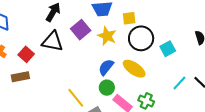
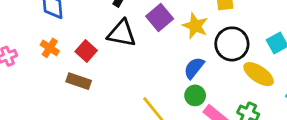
black circle: (141, 38) -> (232, 44), moved
yellow ellipse: (134, 69) -> (259, 74), moved
brown rectangle: (20, 77) -> (79, 81), turned 30

